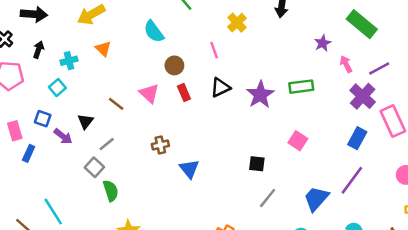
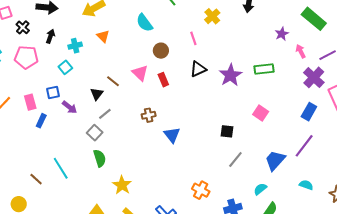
red rectangle: (184, 92) -> (163, 80), moved
blue square: (43, 119) -> (53, 93), turned -32
black triangle: (85, 121) -> (97, 94), moved
green semicircle: (111, 191) -> (100, 158), moved

